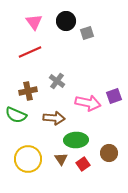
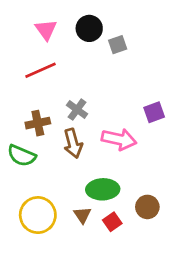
purple square: (114, 96) -> (154, 112), moved
brown arrow: (54, 118) -> (73, 143), moved, turned 70

